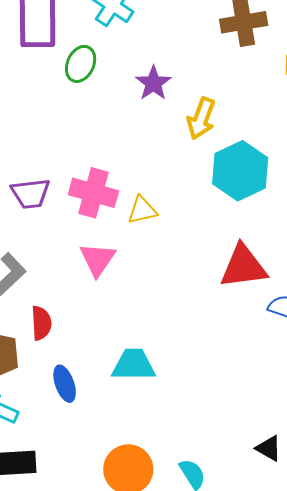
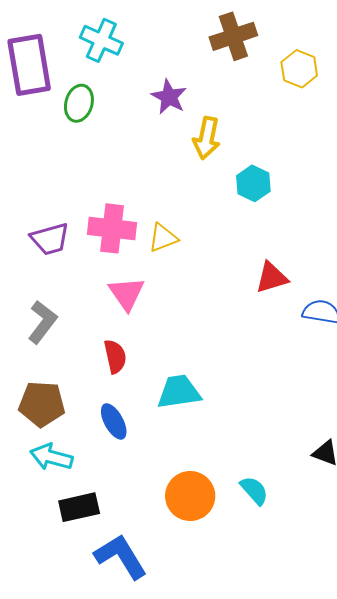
purple star: (153, 83) -> (169, 97), moved
cyan hexagon: (240, 171) -> (253, 183), size x0.6
red triangle: (243, 267) -> (272, 278), size x0.7
red semicircle: (41, 323) -> (115, 356), moved

